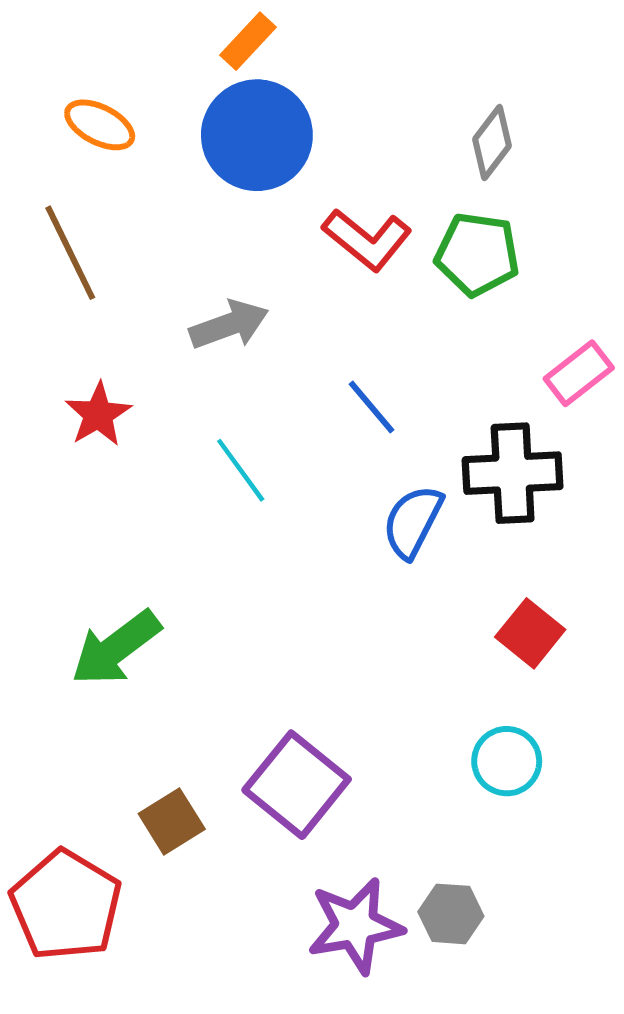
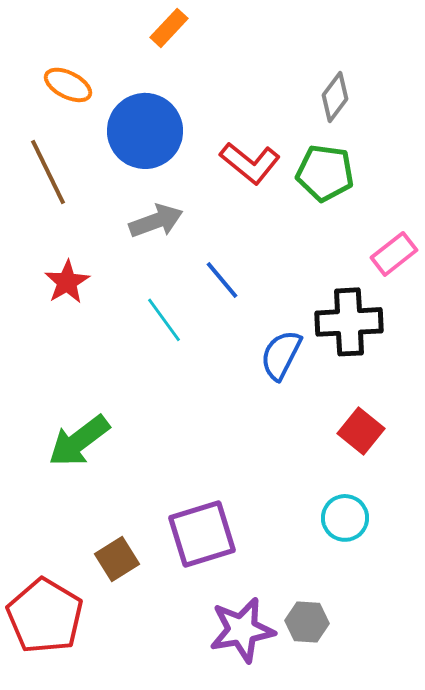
blue circle: (257, 135) -> (145, 131), moved
blue line: (372, 407) -> (222, 280), moved
purple square: (297, 785) -> (202, 534), turned 34

